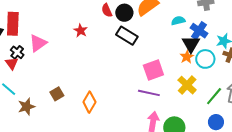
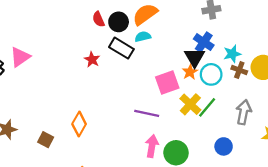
cyan semicircle: (178, 21) -> (143, 37), moved
red star: (81, 31) -> (92, 60), moved
pink square: (153, 70) -> (167, 82), moved
brown square: (57, 94) -> (46, 140), moved, turned -32
green line: (214, 96) -> (207, 107), moved

